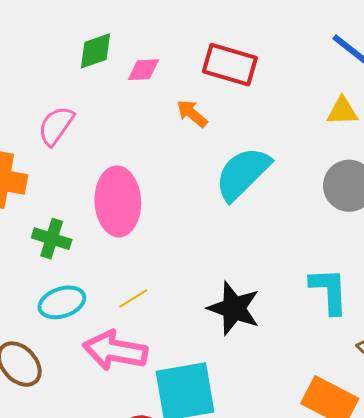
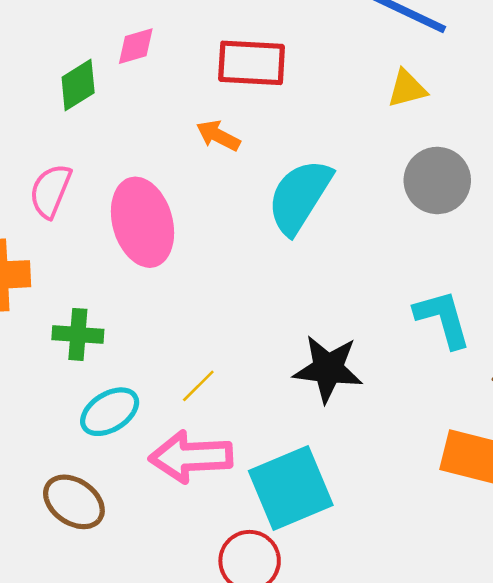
pink diamond: (143, 70) -> (136, 46), moved
pink ellipse: (118, 201) -> (143, 222), moved

